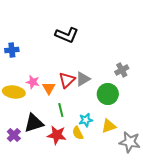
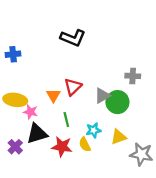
gray cross: (122, 70) -> (133, 76), turned 32
gray triangle: (83, 79) -> (102, 96), moved
pink star: (33, 82) -> (30, 112), moved

